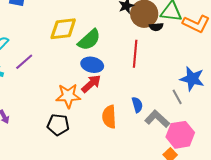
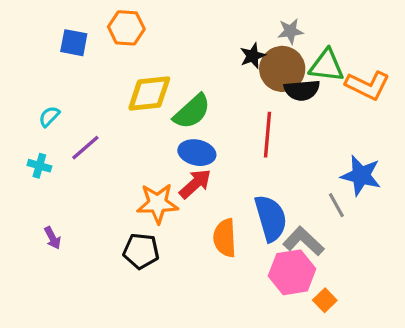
black semicircle: (156, 27) -> (302, 90), size x1.5
blue semicircle: (137, 105) -> (271, 218), size x1.8
pink hexagon: (180, 135) -> (292, 272), moved

